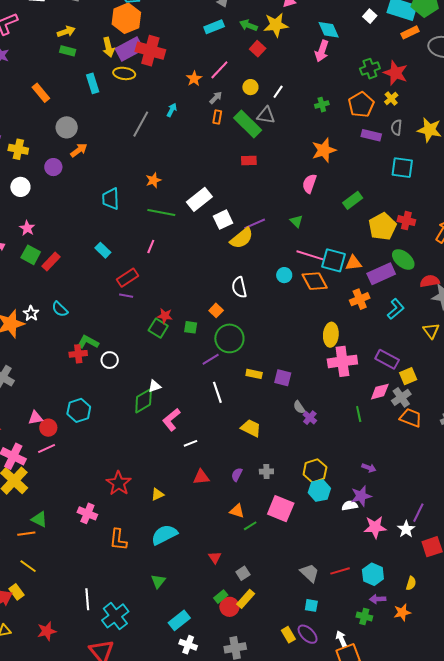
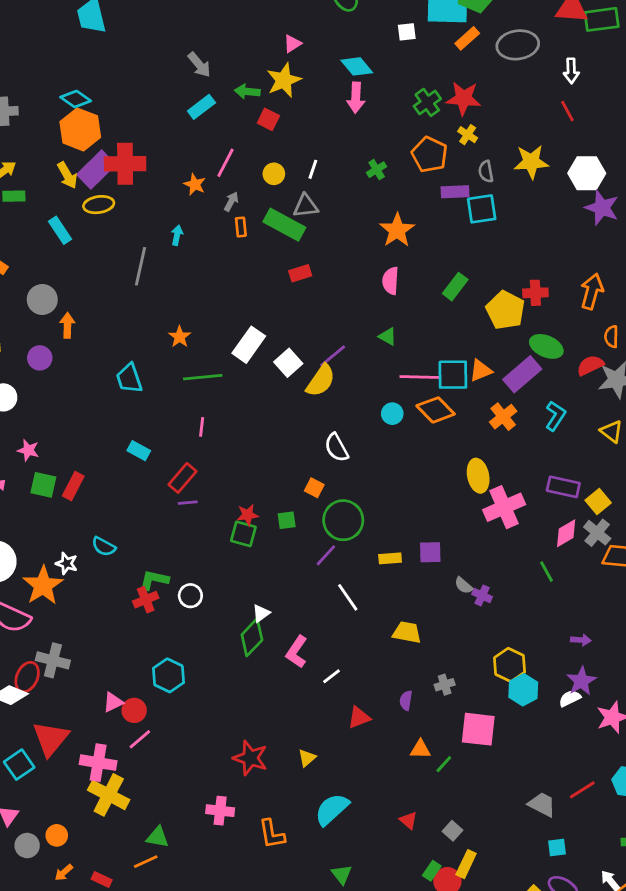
white square: (370, 16) -> (407, 32), turned -32
orange arrow: (79, 150) -> (67, 325), turned -36
cyan square: (402, 168) -> (482, 209), moved

